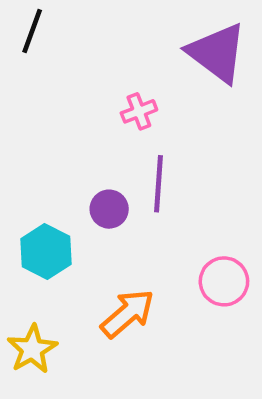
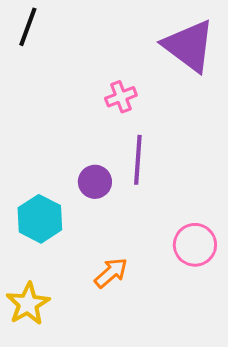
orange arrow: (127, 314) -> (111, 273), size x0.7

